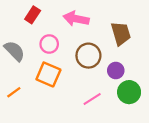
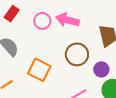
red rectangle: (33, 15) -> (12, 14), moved
pink circle: (49, 44) -> (42, 21), moved

